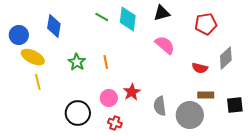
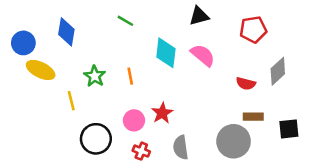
cyan diamond: (128, 19) -> (166, 53), moved
yellow line: (38, 82) -> (71, 101), moved
gray semicircle: (160, 106) -> (181, 147), moved

